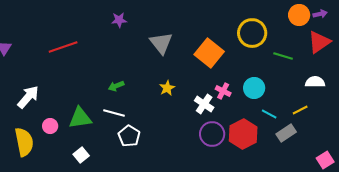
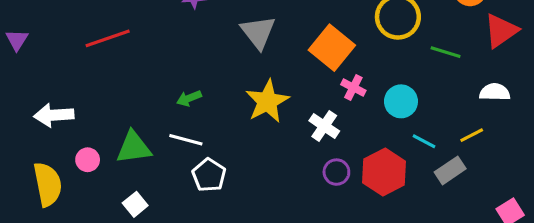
yellow star: (167, 88) -> (267, 101), size x1.8
pink cross: (223, 91) -> (353, 88), moved
white arrow: (28, 97) -> (54, 115), turned -135
purple circle: (212, 134) -> (336, 172), size x0.7

